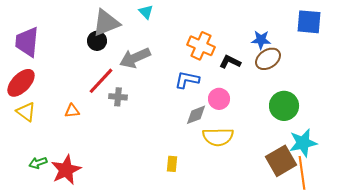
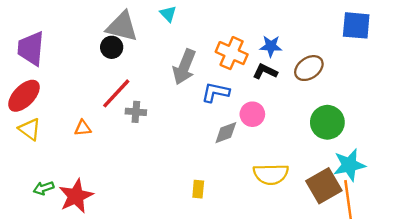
gray triangle: (106, 23) -> (122, 27), turned 36
blue star: (261, 40) -> (271, 46), moved
gray arrow: (135, 58) -> (184, 67), moved, turned -44
yellow semicircle: (218, 137) -> (271, 174), moved

